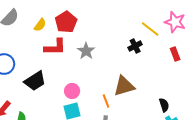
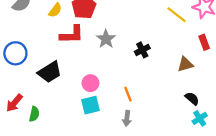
black cross: (135, 46) -> (142, 50), moved
brown triangle: (124, 86) -> (185, 64), moved, size x0.7
black semicircle: (164, 105) -> (192, 99), turned -32

